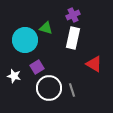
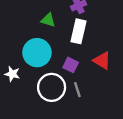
cyan circle: (25, 40) -> (37, 53), moved
purple square: (37, 67) -> (71, 65), moved, turned -32

